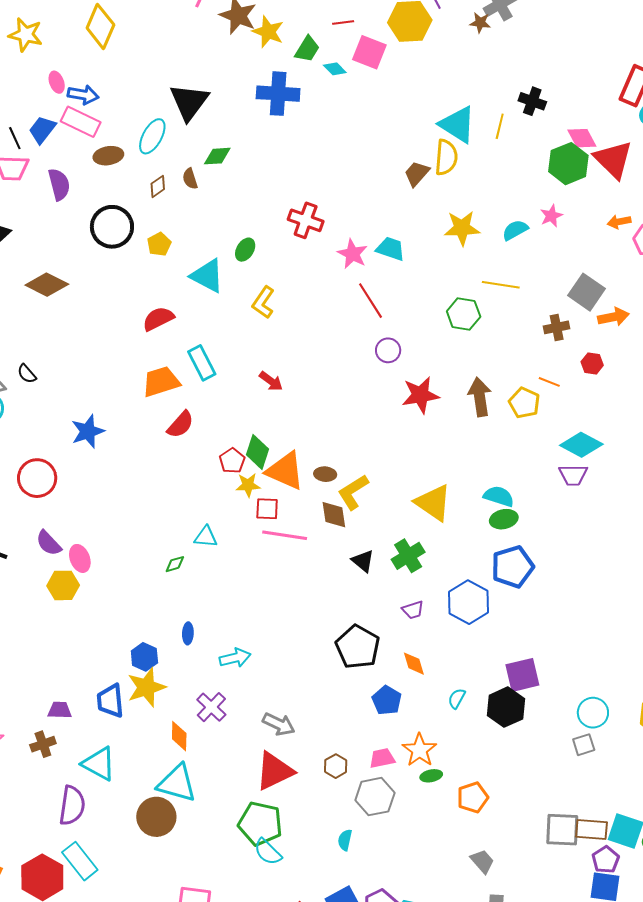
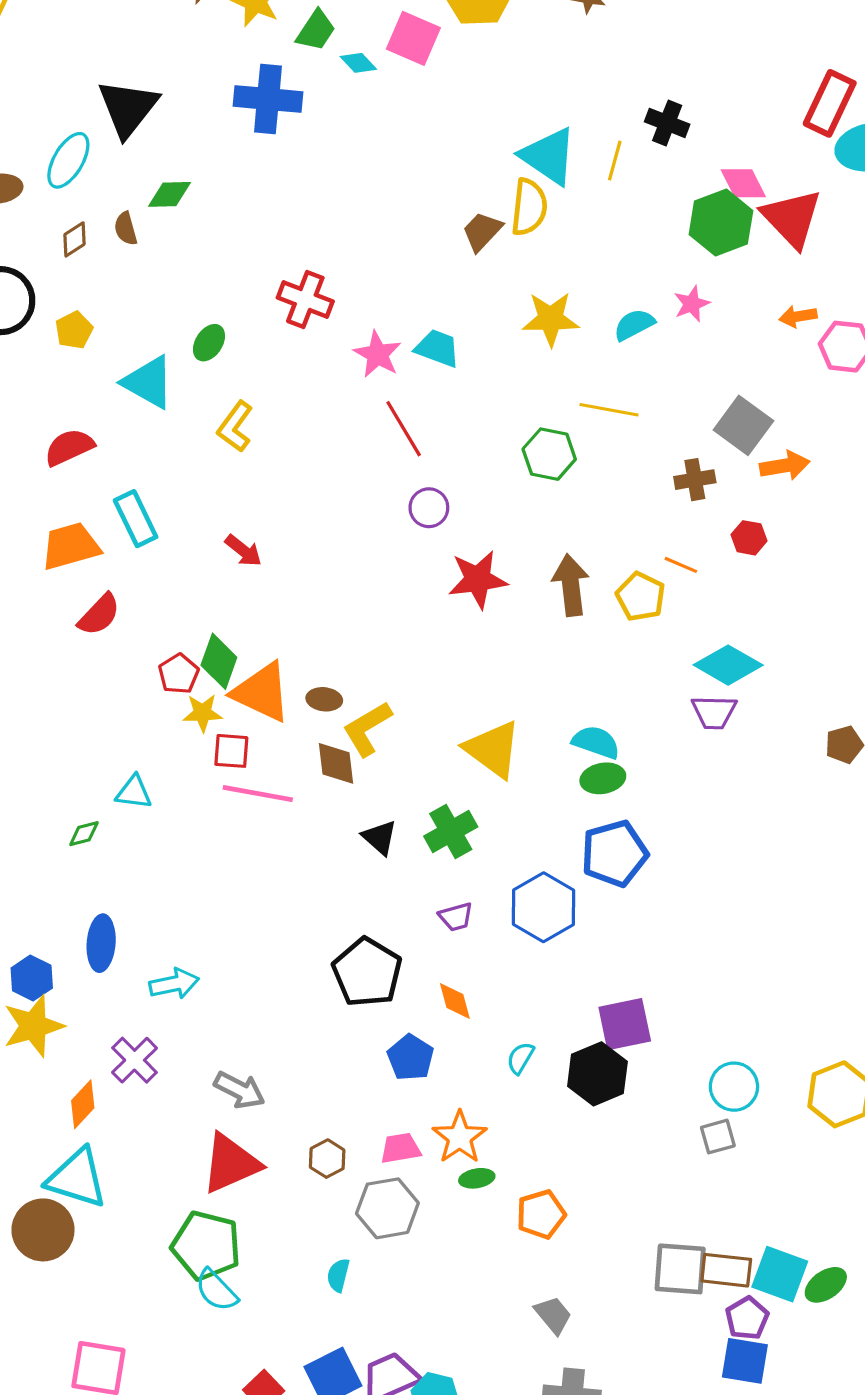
blue ellipse: (188, 633) -> (101, 943), size x1.6
orange diamond: (179, 736) -> (83, 1104), turned 40

